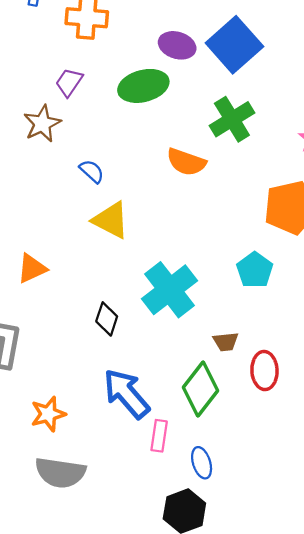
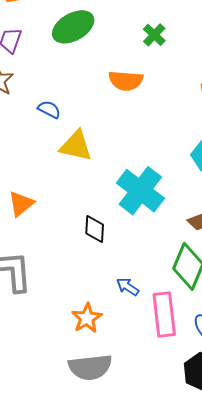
green cross: (232, 119) -> (154, 35), size x0.6
blue arrow: (126, 394) -> (128, 287), size x0.5
orange star: (48, 414) -> (87, 318), moved
pink rectangle: (159, 436) -> (164, 315), size x1.6

